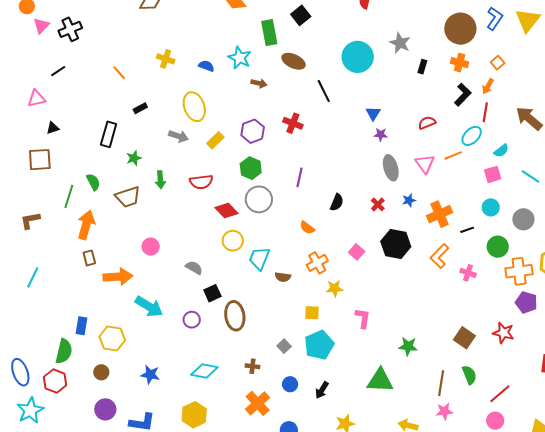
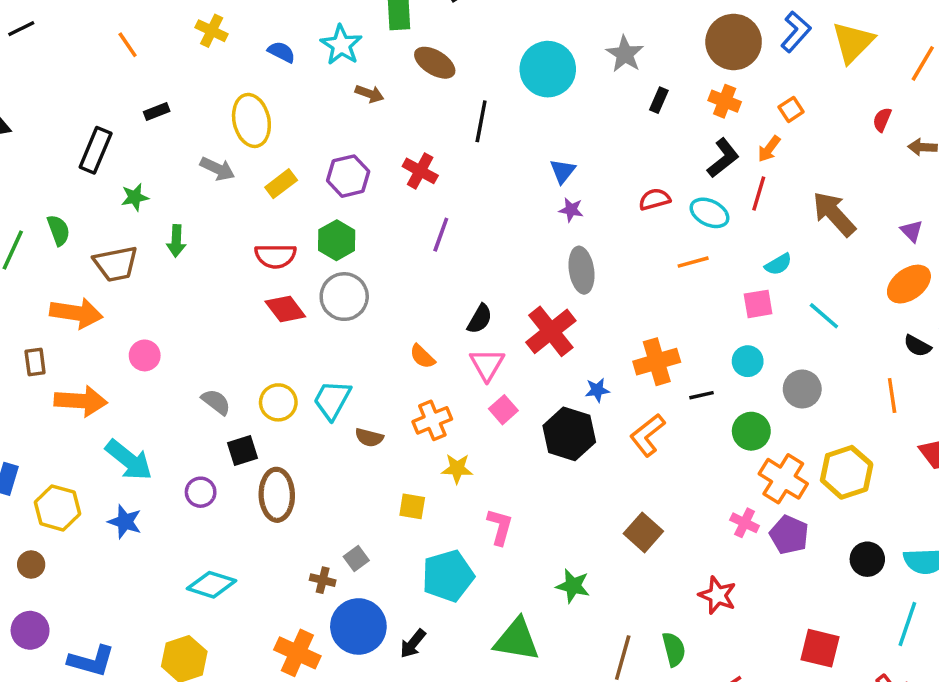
black line: (324, 91) -> (481, 121), turned 30
cyan ellipse: (472, 136) -> (709, 213), moved, turned 65
pink triangle: (425, 164) -> (487, 364), moved
purple line: (299, 177) -> (441, 235), moved
red semicircle: (201, 182) -> (275, 256), moved
blue star: (409, 200) -> (597, 390), moved
red cross: (378, 204) -> (551, 331), size x2.0
orange arrow: (86, 225) -> (76, 313), moved, turned 76
yellow circle: (233, 241) -> (278, 402), moved
black hexagon: (396, 244) -> (569, 434), moved
orange cross: (519, 271) -> (783, 479), turned 32
pink cross: (468, 273) -> (745, 523), moved
red star: (503, 333) -> (718, 595), moved
brown square: (464, 338) -> (643, 532), moved
cyan pentagon: (319, 345) -> (448, 576), moved
brown cross: (253, 366) -> (323, 580), moved
blue star: (150, 375) -> (125, 522), moved
blue circle: (290, 384) -> (358, 626), size x2.0
orange cross: (258, 403) -> (297, 653), turned -30

